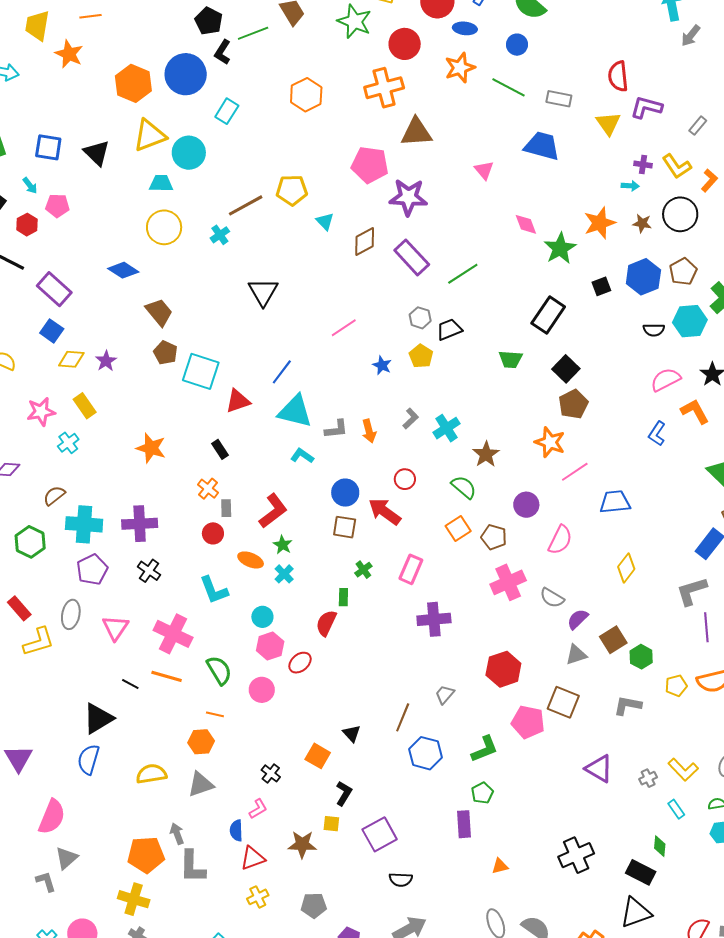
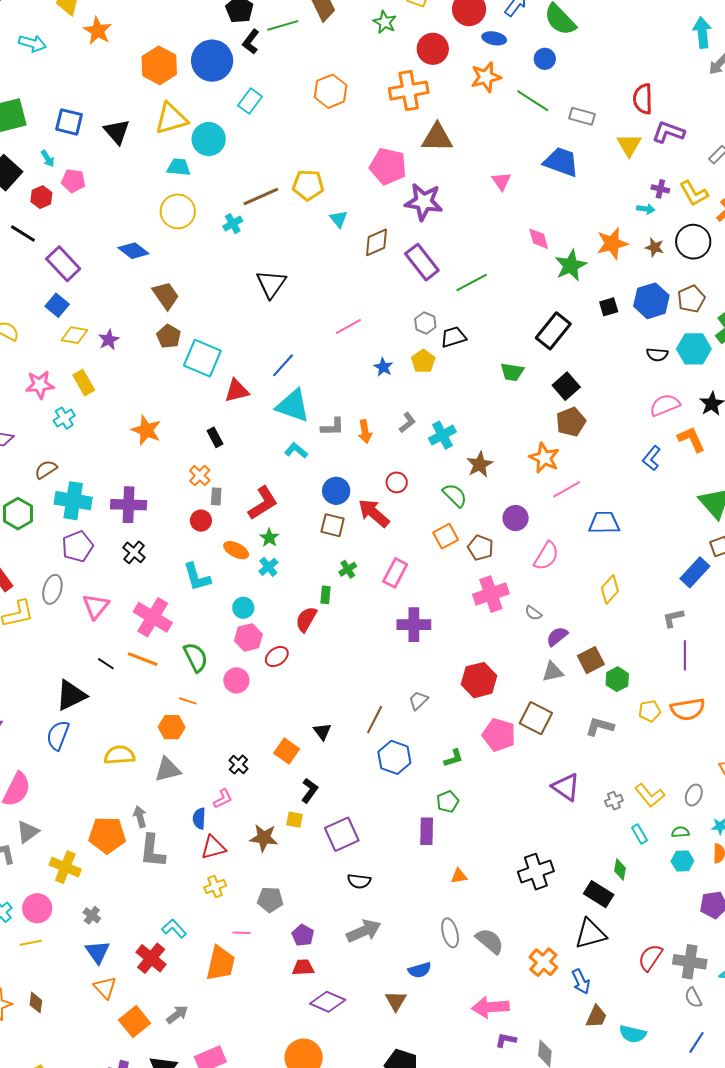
green star: (354, 21) -> (385, 22), size x0.7
gray L-shape: (692, 591) -> (673, 618), size x0.7
gray semicircle: (552, 598) -> (533, 613), size x0.7
green L-shape: (485, 749) -> (454, 758), size x0.7
yellow cross: (134, 899) -> (65, 867), moved

